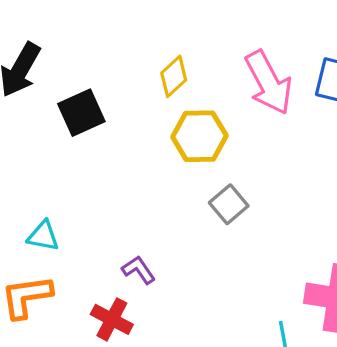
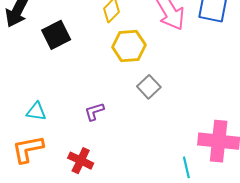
purple L-shape: (139, 270) -> (94, 112), moved, turned -70

